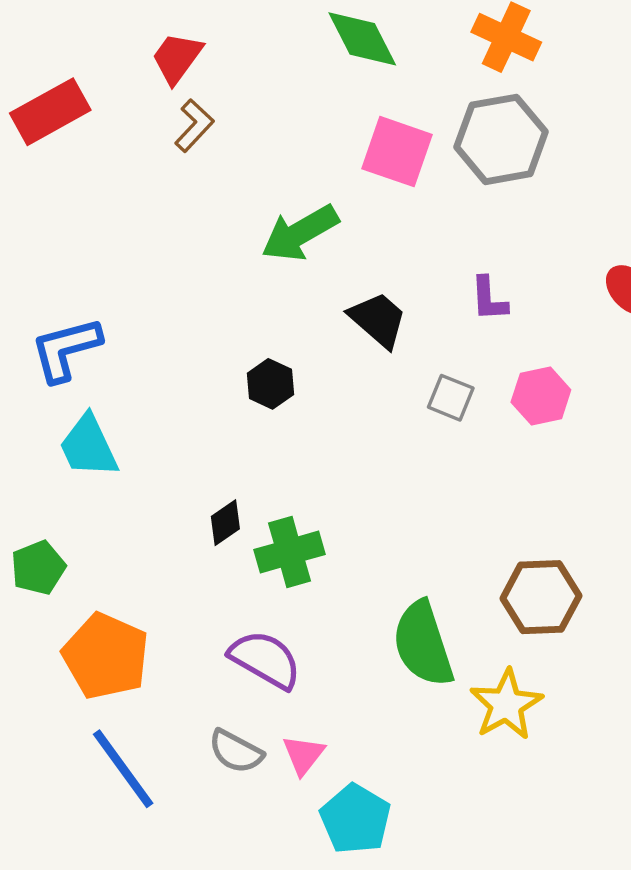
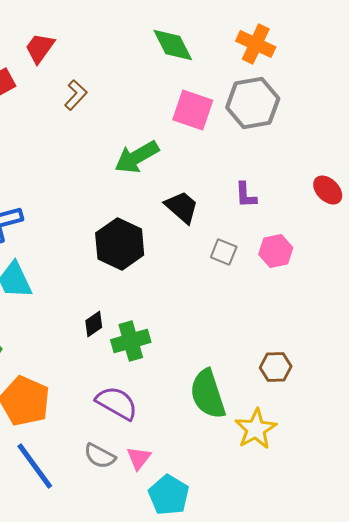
red trapezoid: (177, 58) -> (40, 48), moved
black hexagon: (270, 384) -> (120, 244), size x1.8
brown hexagon: (541, 597) -> (276, 367), size x0.7

